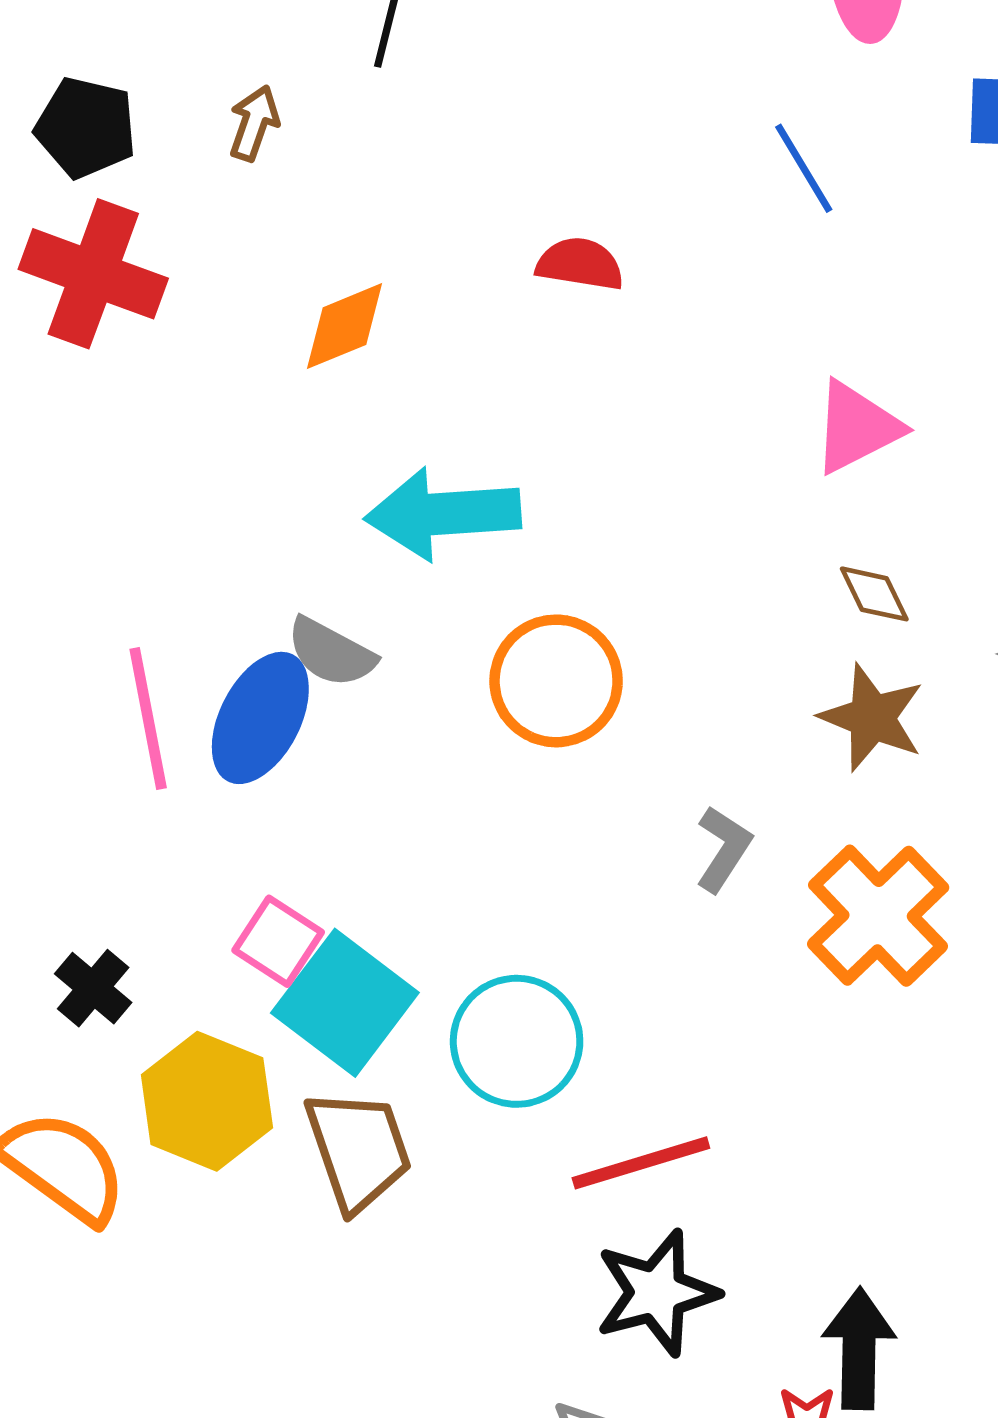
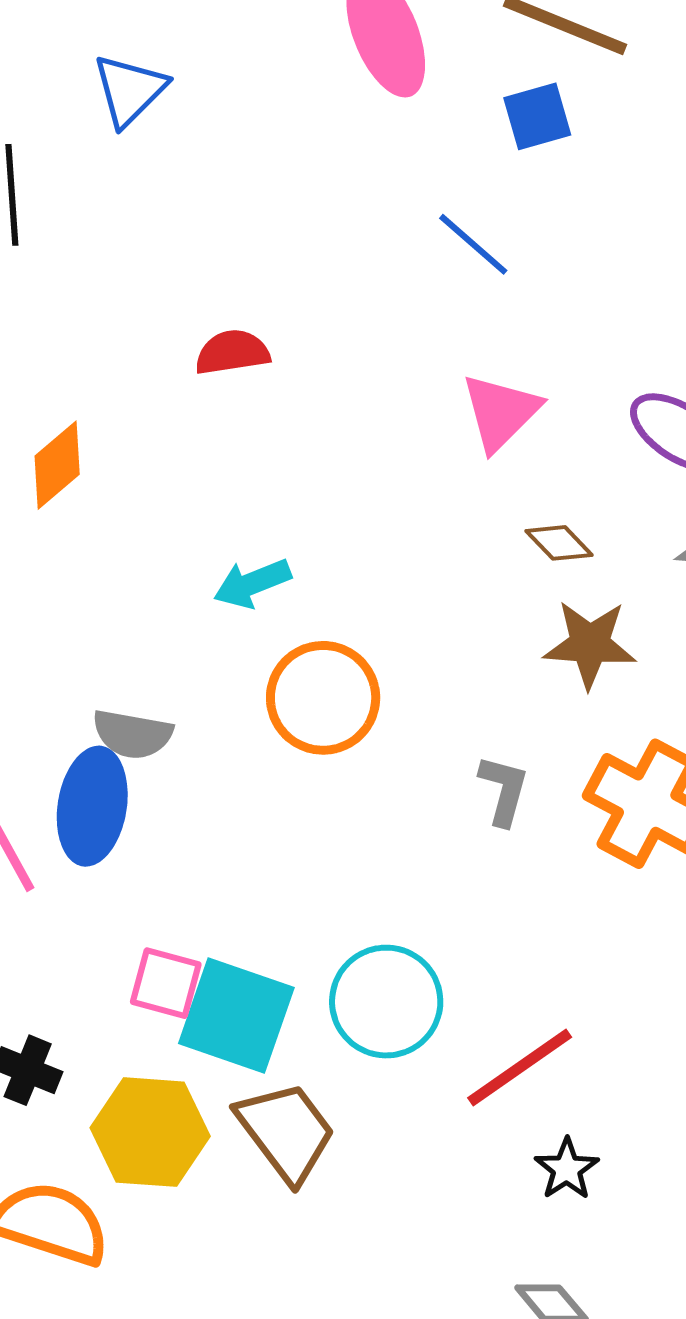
blue line: (804, 168) -> (473, 244), moved
cyan arrow: (443, 514) -> (252, 583), moved, size x0.6
black star: (657, 1293) -> (567, 1169), size x0.6

